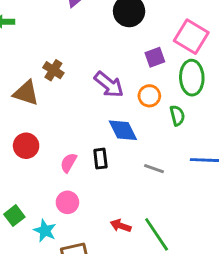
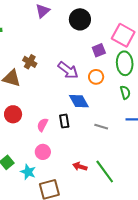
green semicircle: (177, 115) -> (125, 92), moved

